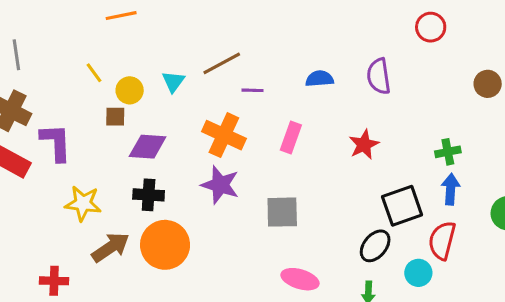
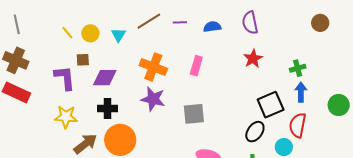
yellow circle: (130, 90) -> (90, 33), moved
purple line: (253, 90) -> (180, 22), moved
purple L-shape: (56, 142) -> (65, 78), moved
red star: (364, 145) -> (253, 59), moved

